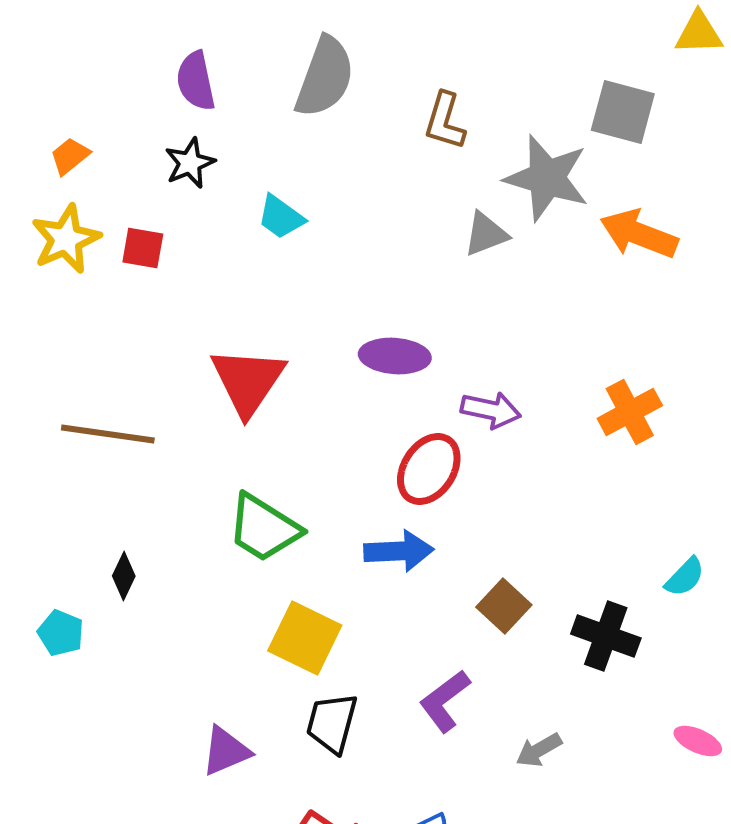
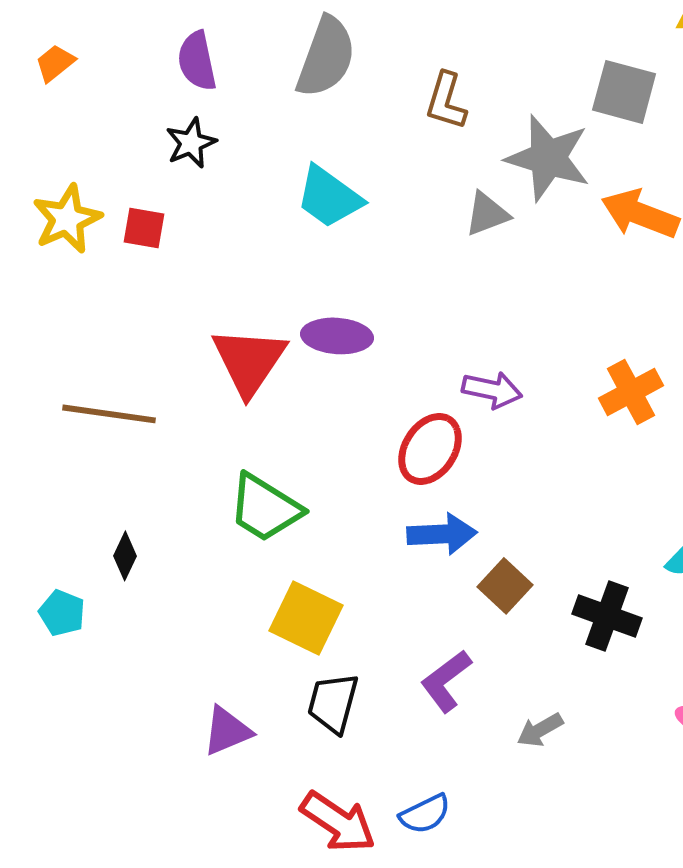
orange trapezoid: (70, 156) -> (55, 63), moved
cyan trapezoid: (281, 217) -> (329, 197), moved, size x1.4
purple ellipse: (395, 356) -> (337, 336), moved
blue arrow: (399, 551) -> (442, 534), moved

